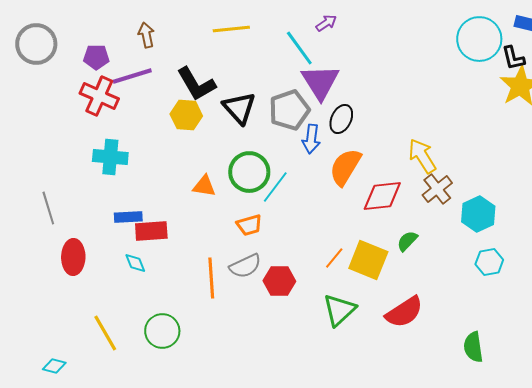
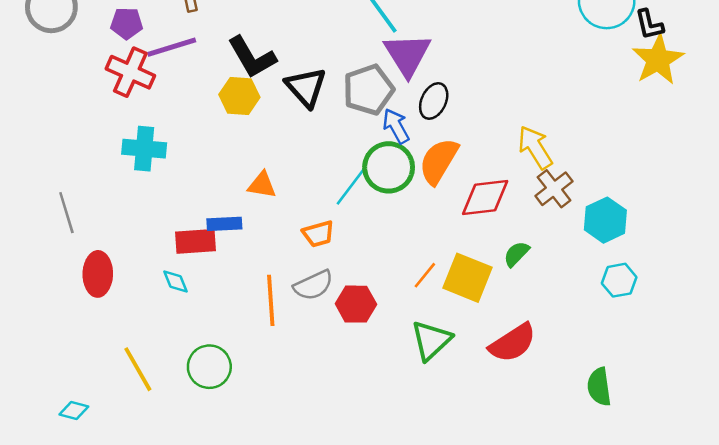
blue arrow: (311, 139) -> (396, 126), turned 144
green circle: (249, 172) -> (389, 167), moved
blue rectangle: (128, 217) -> (224, 224), moved

